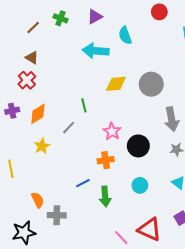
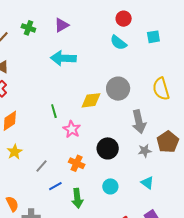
cyan semicircle: (125, 35) -> (118, 43), moved, turned -30
yellow diamond: (116, 84) -> (91, 100), moved
gray line: (69, 128) -> (42, 166), moved
pink star: (112, 131) -> (72, 129), moved
orange cross: (106, 160) -> (77, 163), turned 35

